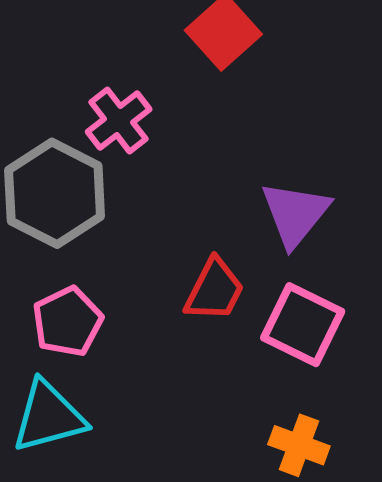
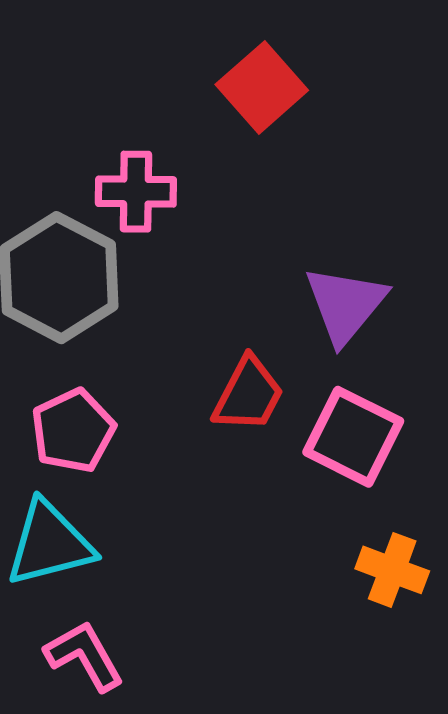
pink cross: (119, 121) -> (136, 192), turned 38
orange cross: (299, 445) -> (392, 570), moved

